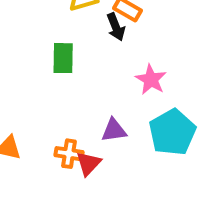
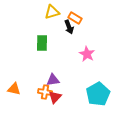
purple triangle: (114, 130) -> (53, 80), moved
cyan pentagon: (172, 132) -> (98, 94), moved

